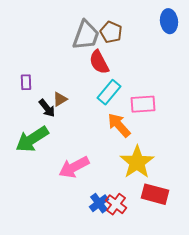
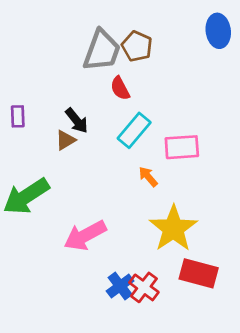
red semicircle: (99, 62) -> (120, 88), size x0.7
black arrow: (47, 108) -> (77, 121), moved
orange arrow: (119, 125) -> (148, 177), size x0.6

